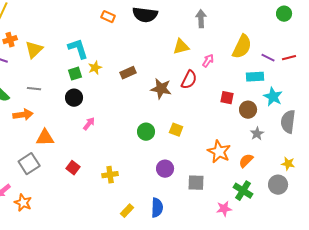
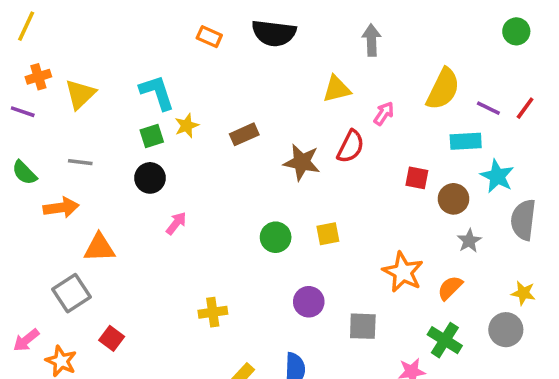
red line: (289, 58) -> (525, 108), turned -40
yellow square: (176, 130) -> (328, 234), turned -32
red square: (73, 168) -> (112, 338), moved

